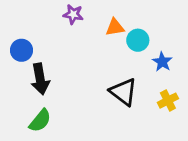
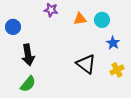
cyan circle: (138, 40) -> (102, 20), moved
blue circle: (21, 50) -> (13, 27), moved

